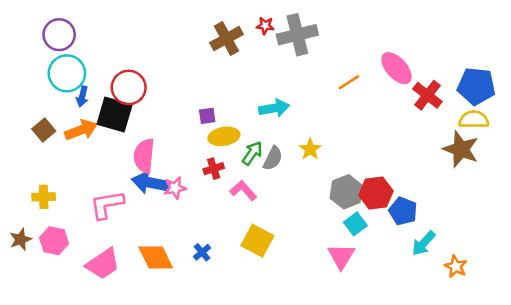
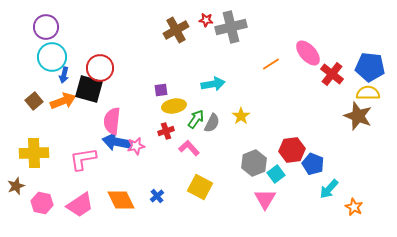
gray hexagon: (346, 192) -> (254, 163), moved
yellow cross: (44, 197) -> (34, 153), size x1.6
pink hexagon: (54, 241) -> (42, 203), moved

